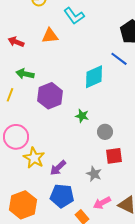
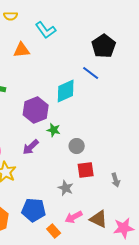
purple hexagon: (50, 96) -> (36, 110), moved
purple arrow: (58, 168) -> (31, 147), moved

